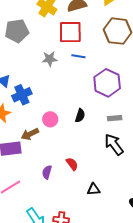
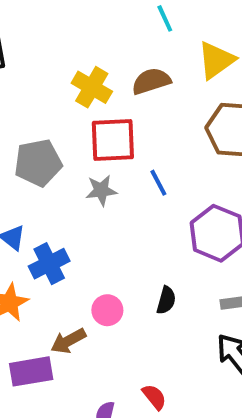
gray pentagon: (17, 31) -> (38, 163), moved
red square: (70, 32) -> (113, 140), moved
blue line: (78, 56) -> (158, 183), turned 56

